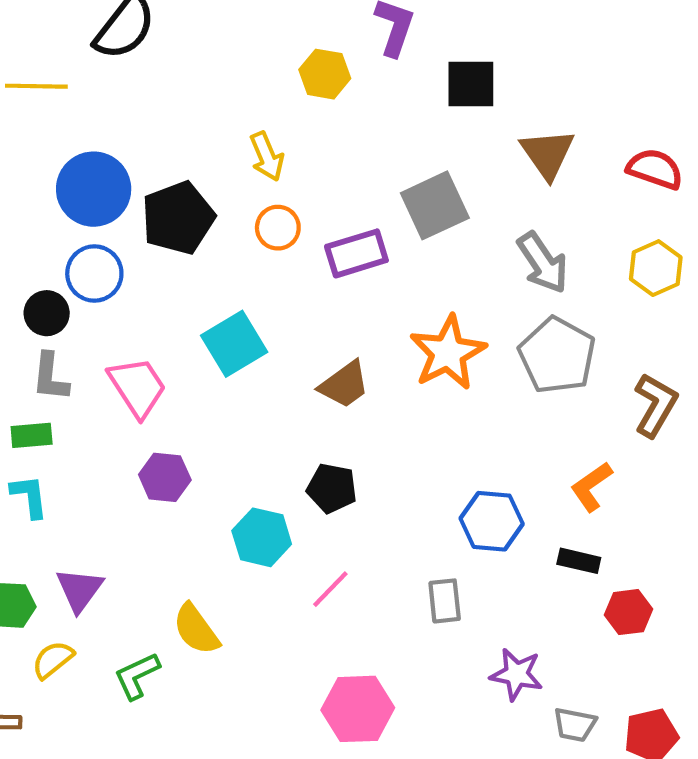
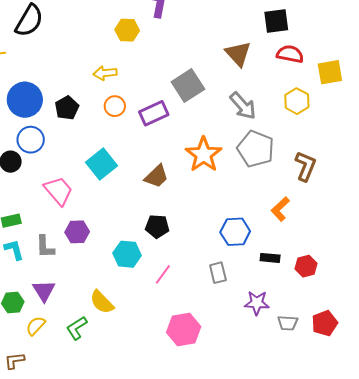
black square: (471, 84) -> (276, 21), moved
yellow arrow: (267, 157) -> (105, 73), turned 115
black pentagon: (178, 218) -> (67, 108), size x0.7
gray L-shape: (50, 377) -> (45, 247), moved
black rectangle: (579, 561) -> (270, 258), moved

